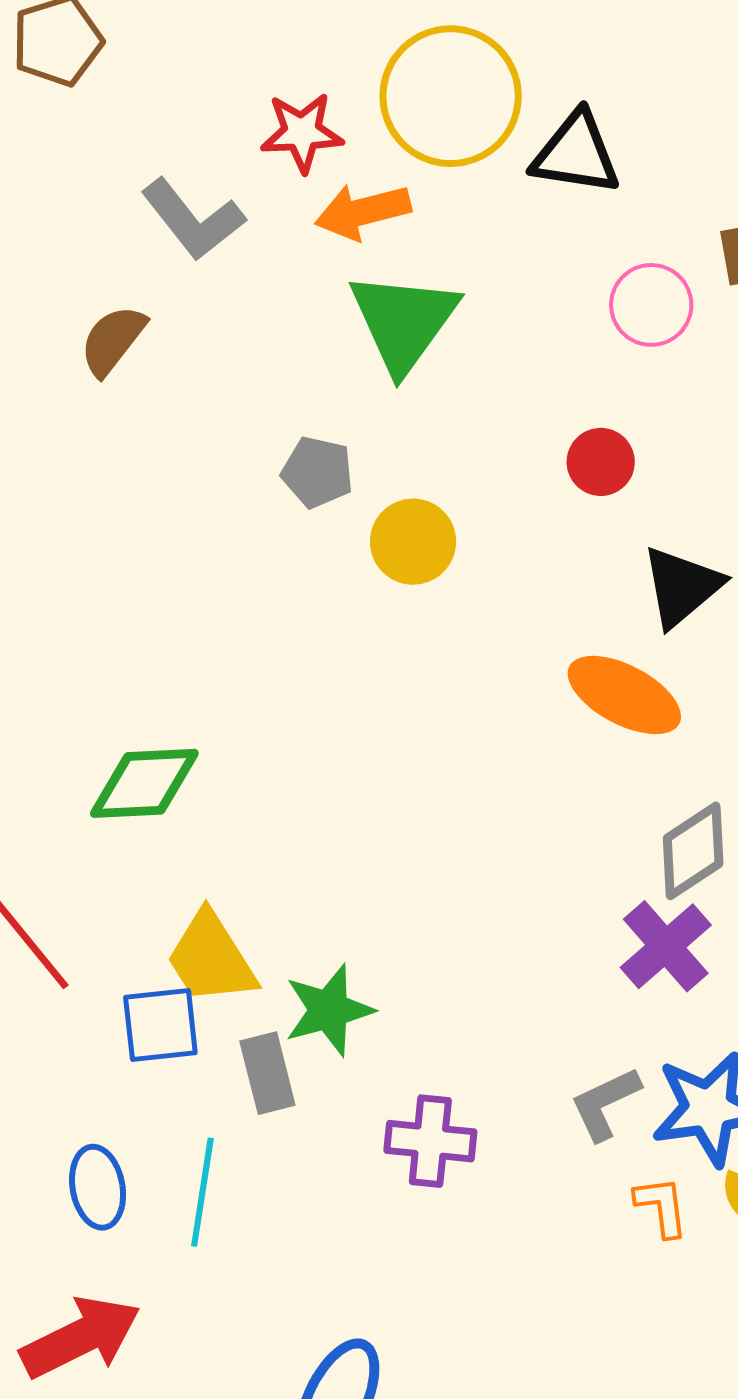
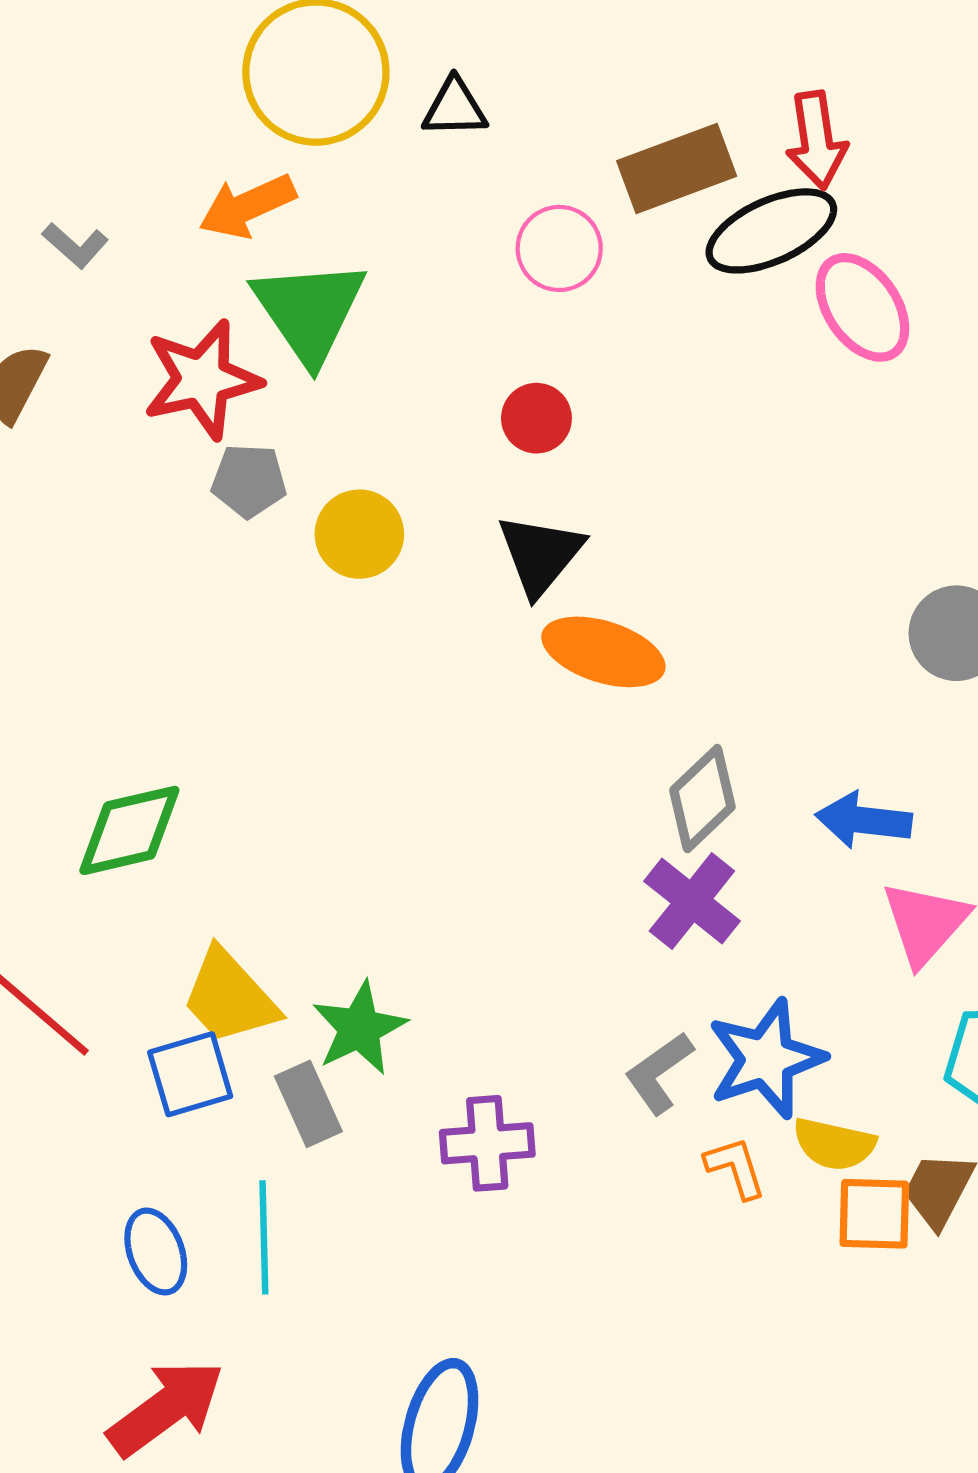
red star: (302, 132) -> (202, 379), moved, size x1.4
black triangle: (576, 154) -> (455, 108), size x0.7
gray L-shape: (193, 219) -> (75, 245), size x0.6
black triangle: (682, 587) -> (540, 555), moved

